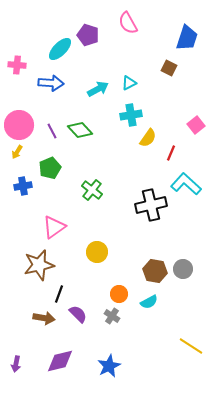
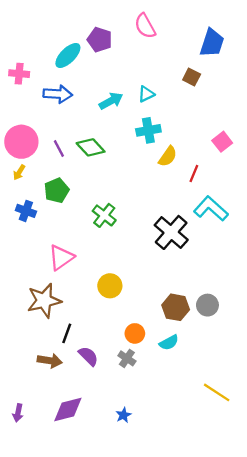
blue cross: (23, 186) -> (26, 211), turned 30
black cross: (151, 205) -> (171, 232), turned -36
blue star: (109, 366) -> (124, 415), size x0.6

